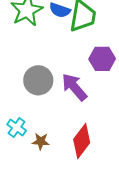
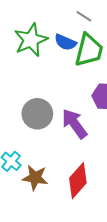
brown star: (41, 141) -> (35, 178), size x1.4

